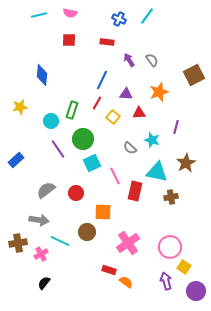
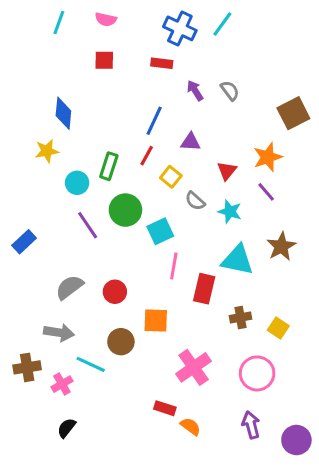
cyan line: (39, 15) -> (59, 22), turned -56
blue cross: (119, 19) -> (180, 28), size x1.5
orange star: (159, 92) -> (268, 157), moved
yellow star: (20, 107) -> (47, 151), moved
red triangle: (139, 113) -> (227, 171), moved, turned -48
purple line: (176, 127) -> (266, 192), turned -56
gray semicircle: (130, 148) -> (195, 201), moved
cyan square: (92, 163) -> (160, 231), moved
pink line: (115, 176) -> (174, 266), turned 36
brown cross: (171, 197) -> (240, 317), moved
brown circle: (87, 232) -> (121, 342), moved
yellow square: (184, 267) -> (278, 328), moved

